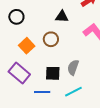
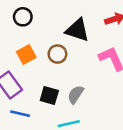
black triangle: (62, 17) -> (77, 30), size x1.5
blue line: (42, 92) -> (20, 114), moved

